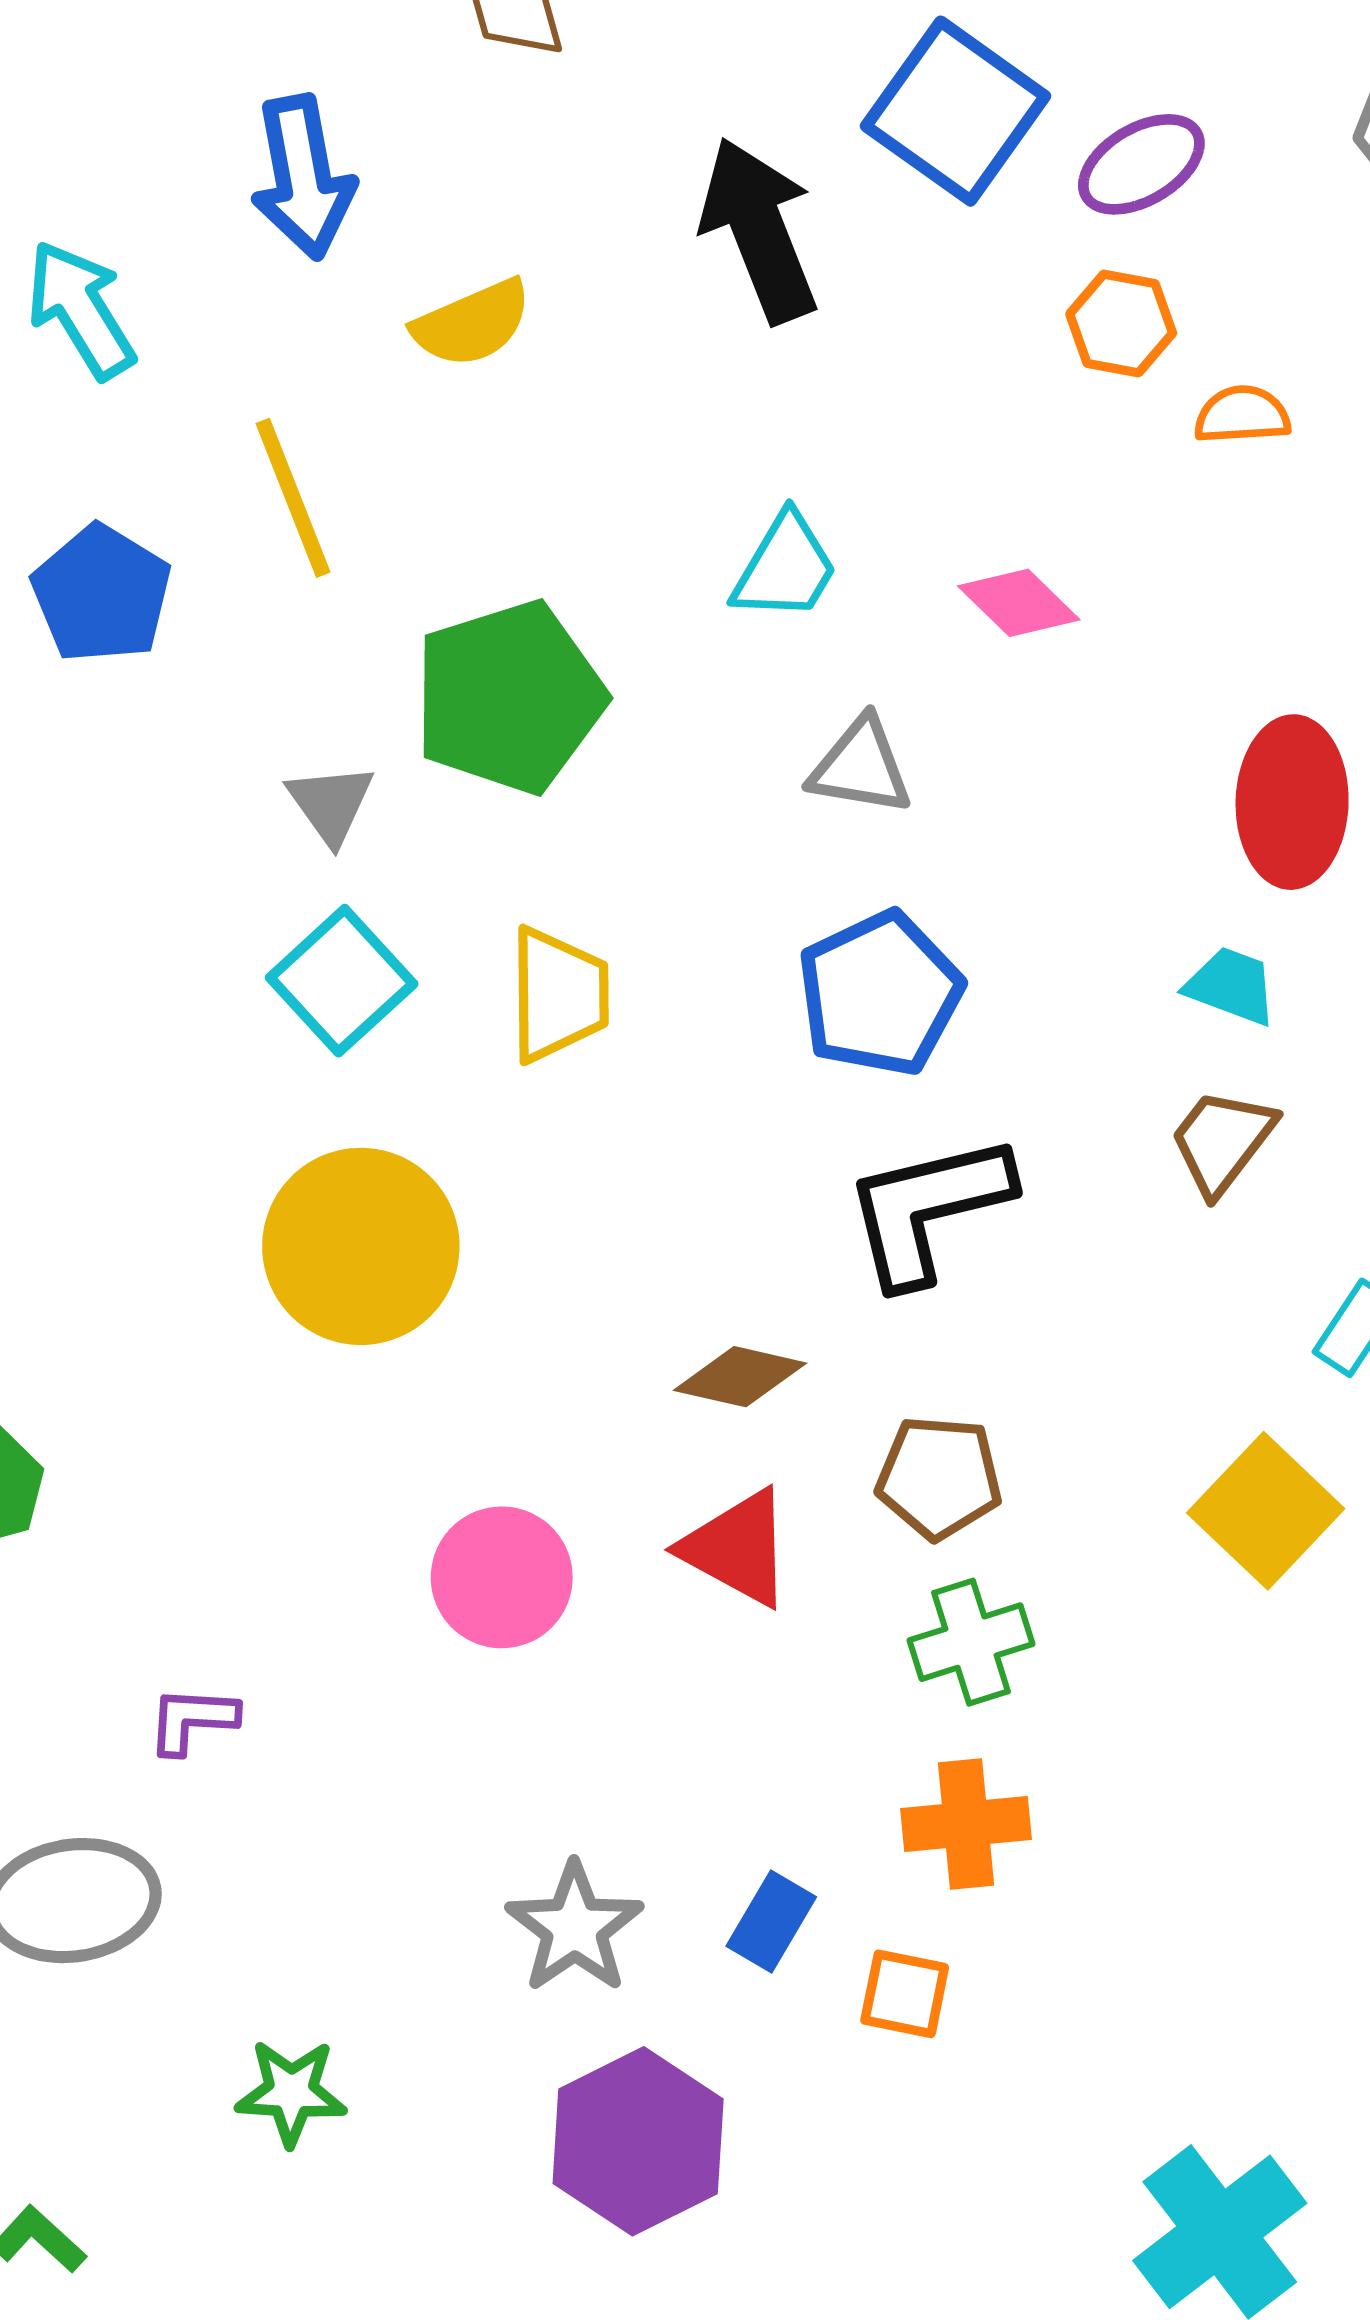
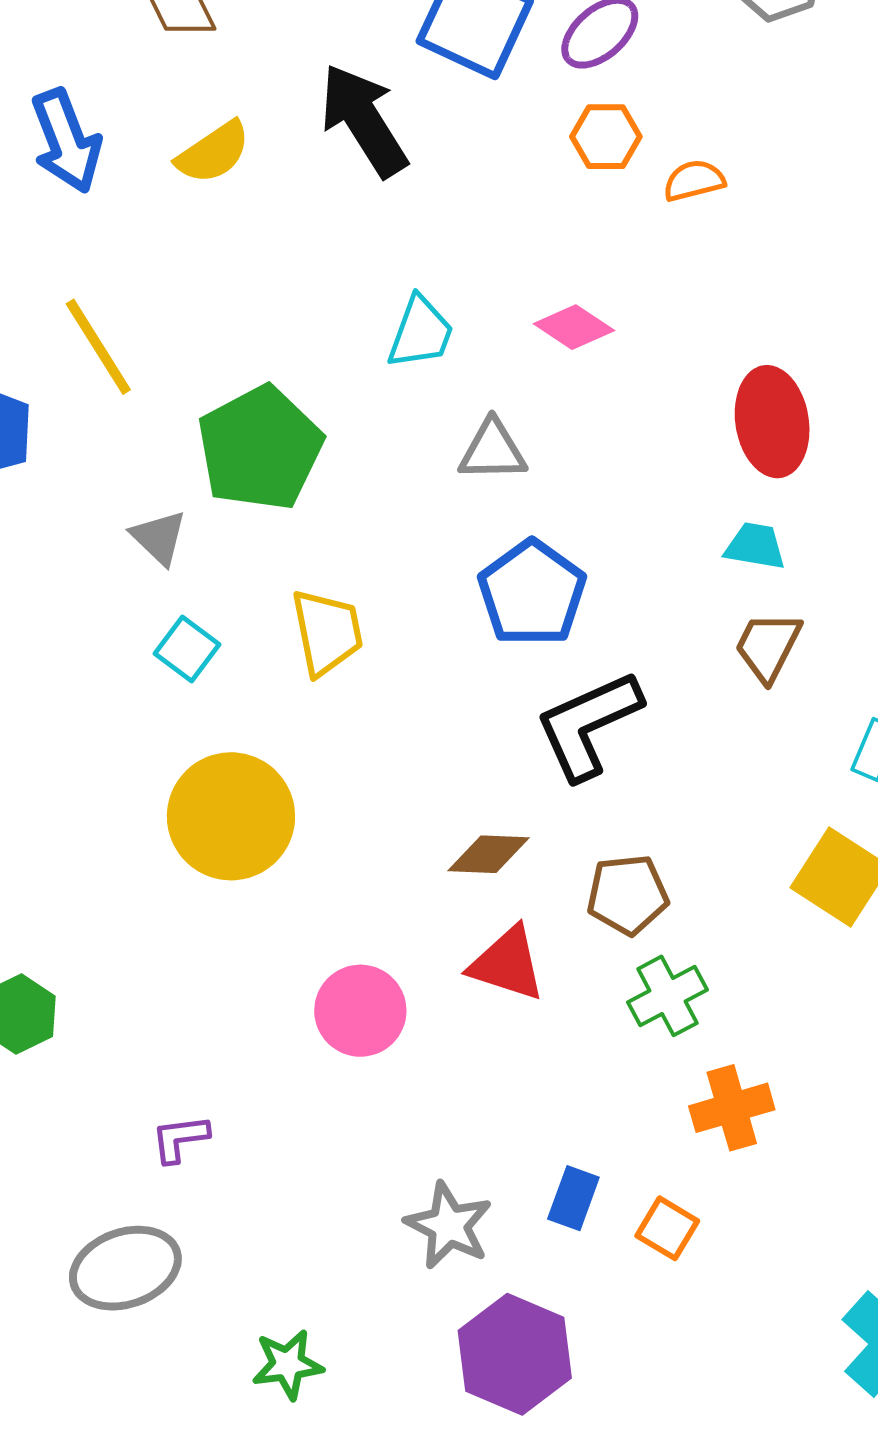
yellow semicircle: (472, 323) -> (213, 152), moved
cyan square: (342, 981) -> (187, 649), size x0.7
orange cross: (966, 1824) -> (732, 1108), moved
orange square: (905, 1994) -> (667, 1228), turned 30

